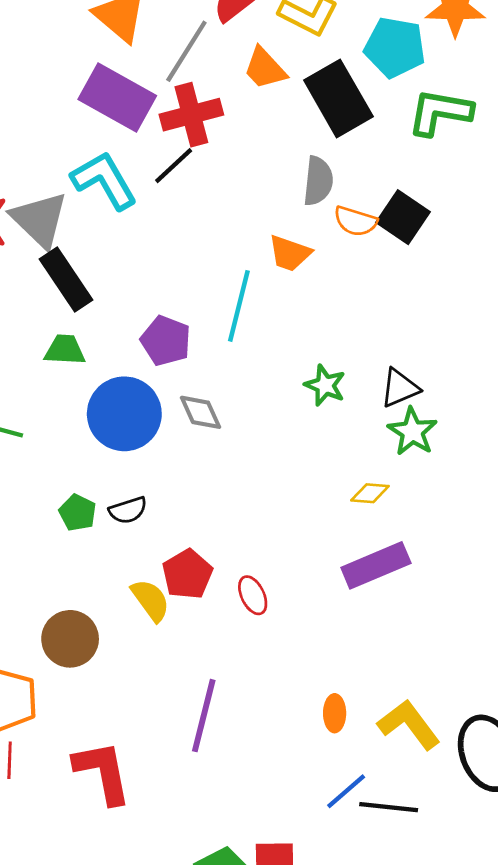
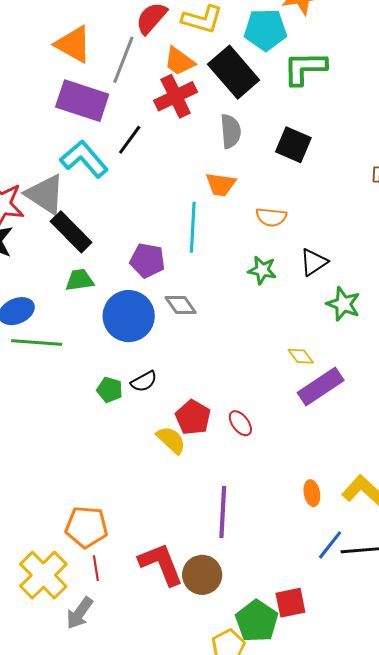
red cross: (191, 115) -> (176, 96), moved
orange semicircle: (355, 221) -> (271, 217), moved
green star: (412, 432) -> (343, 304), moved
yellow diamond: (370, 493) -> (301, 356), moved, turned 60
brown circle: (70, 639) -> (202, 575), moved

